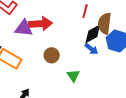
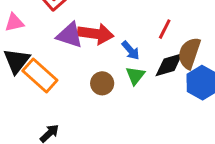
blue arrow: (91, 49) -> (131, 50), moved
green triangle: (73, 76) -> (135, 76), moved

